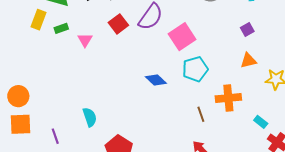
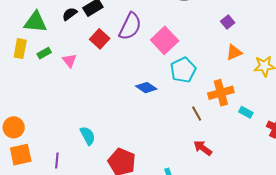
cyan rectangle: (261, 122) -> (246, 112), moved
purple line: (55, 136) -> (57, 160), turned 35

